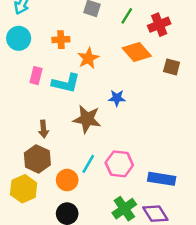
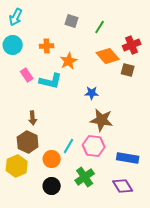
red cross: (159, 25) -> (132, 45), moved
brown square: (172, 67) -> (128, 70), moved
pink rectangle: (36, 76) -> (27, 75), turned -48
brown star: (87, 119) -> (102, 120), moved
green cross: (124, 209) -> (85, 177), moved

